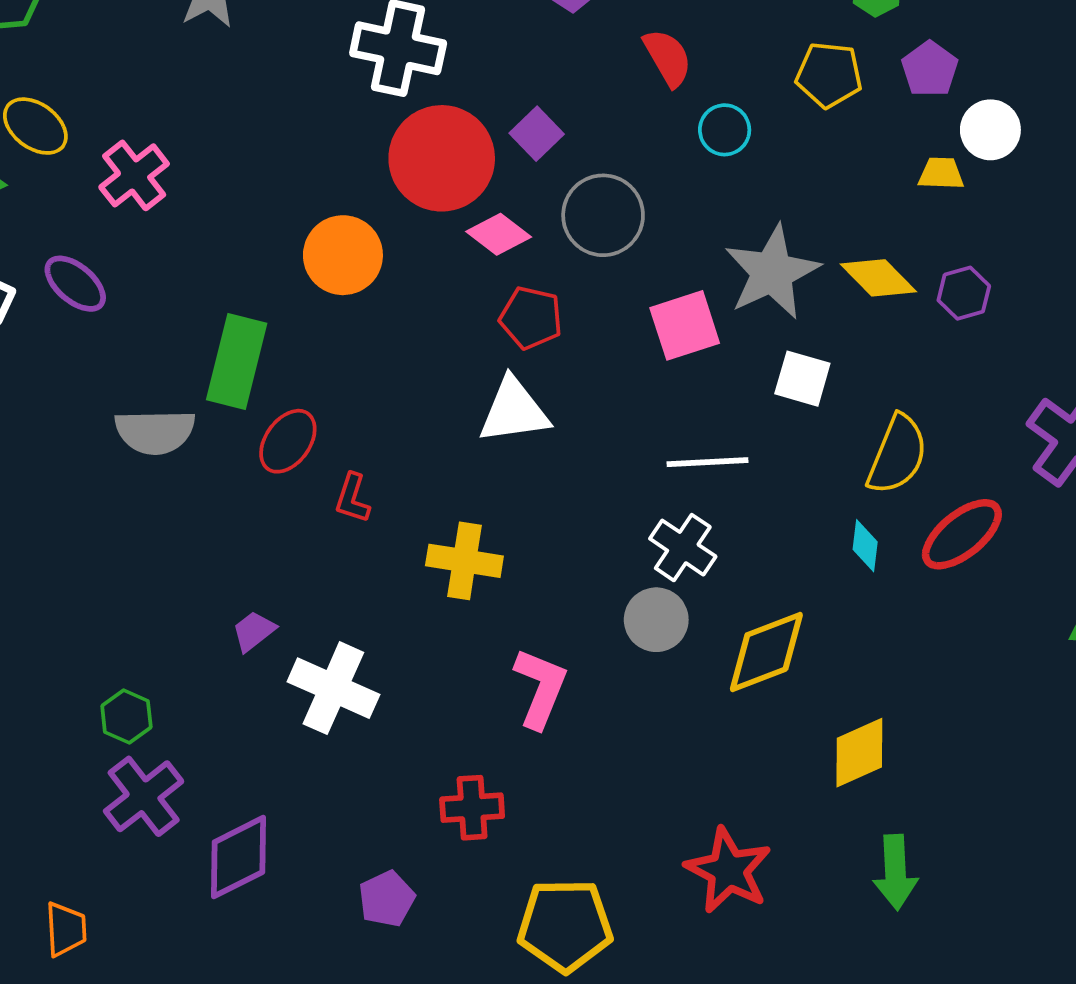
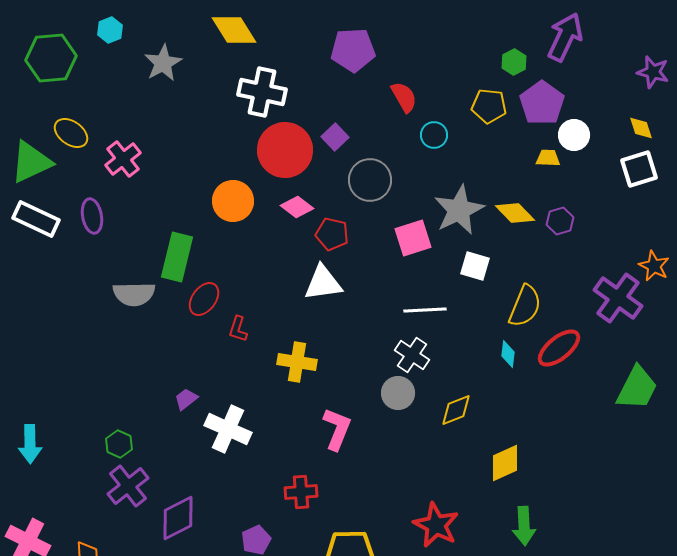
purple pentagon: (930, 69) -> (542, 103), size x1.5
pink diamond: (499, 234) -> (297, 207), moved
purple ellipse: (75, 284) -> (92, 216), turned 40
yellow diamond: (766, 652) -> (456, 410), size x0.7

